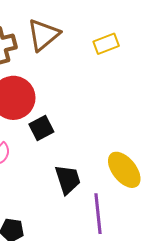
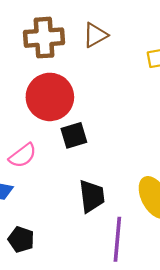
brown triangle: (43, 35) -> (95, 35), size x0.7

